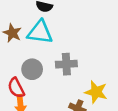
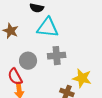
cyan triangle: (40, 32) -> (48, 28), moved

